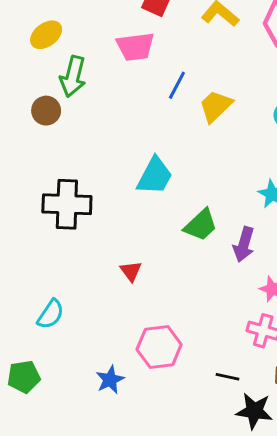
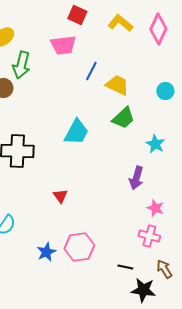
yellow trapezoid: (216, 106) -> (117, 85), turned 70
green trapezoid: (201, 225) -> (123, 118), moved
blue star: (110, 380) -> (46, 252), moved

